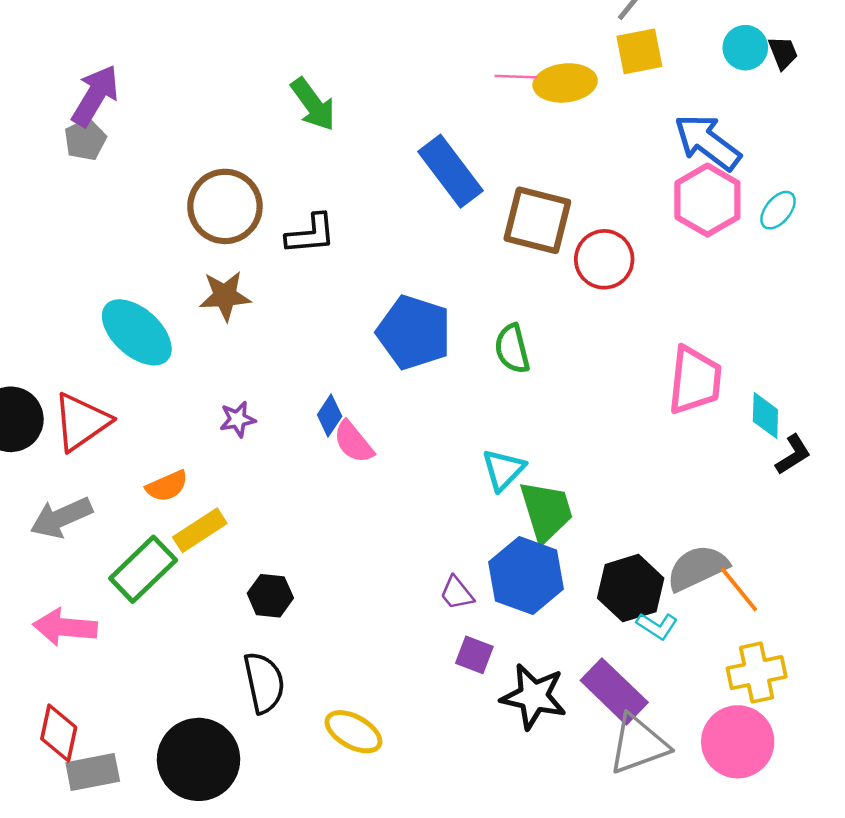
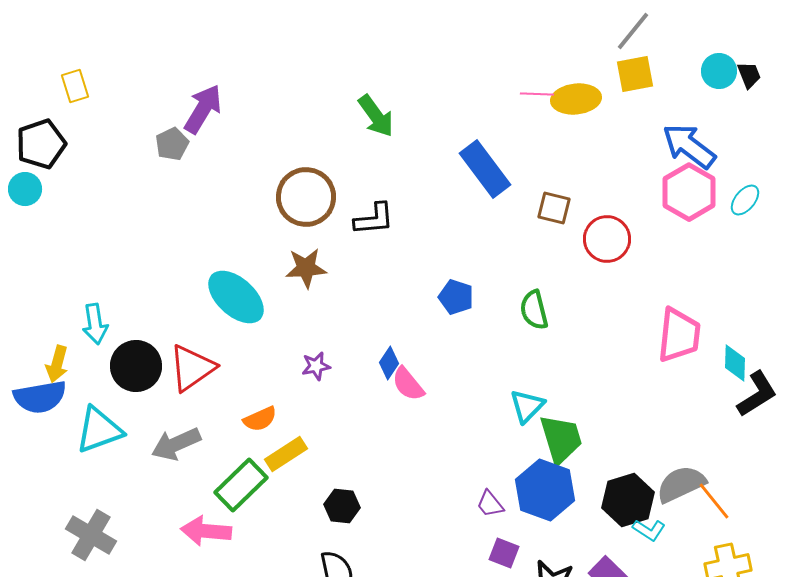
gray pentagon: (85, 140) -> (172, 144), moved
brown square: (537, 220) -> (554, 208), size x0.6
blue pentagon: (414, 332) -> (456, 297), size x0.6
black L-shape: (793, 455) -> (757, 394), size x1.4
pink arrow: (65, 627) -> (206, 531), moved

